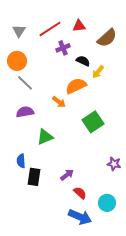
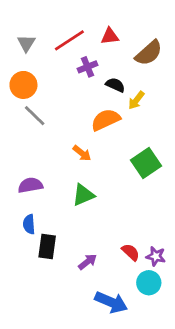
orange arrow: (59, 102) -> (82, 153), moved
purple semicircle: (25, 112) -> (30, 185), moved
green square: (93, 122) -> (146, 163), moved
green triangle: (45, 137) -> (83, 195), moved
purple star: (114, 164) -> (156, 256), moved
purple arrow: (67, 175) -> (88, 262), moved
red semicircle: (80, 193) -> (131, 252), moved

